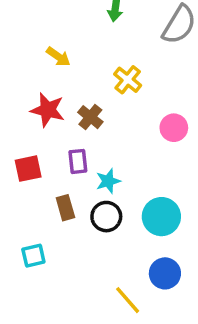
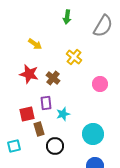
red square: (28, 169) -> (27, 114), moved
black circle: (106, 217) -> (55, 146), moved
cyan square: (33, 256) -> (14, 146), moved

